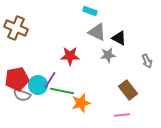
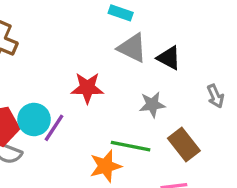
gray star: (108, 55) -> (152, 105), moved
cyan circle: (38, 85) -> (34, 119), moved
green line: (62, 91) -> (131, 146), moved

